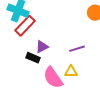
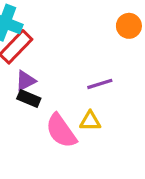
purple triangle: (42, 47) -> (26, 81), moved

